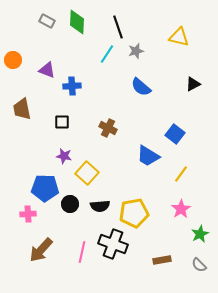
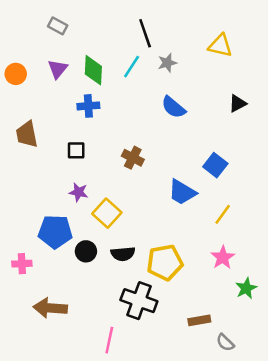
green diamond: (77, 22) -> (93, 70), moved
purple triangle: (47, 70) -> (58, 69), moved, turned 48
pink cross: (28, 214) -> (22, 264), moved
brown arrow: (41, 250) -> (50, 308), turned 52
pink line: (82, 252) -> (109, 340), moved
gray semicircle: (199, 265) -> (225, 343), moved

